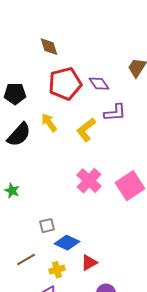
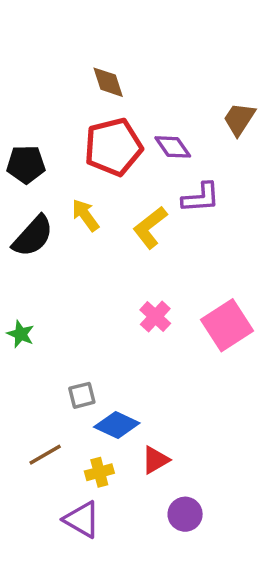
brown diamond: (49, 47) -> (108, 82), moved
pink cross: (89, 181) -> (155, 317), size x0.7

